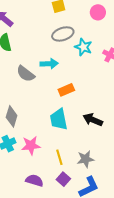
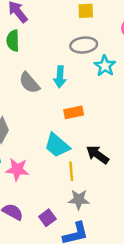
cyan arrow: (49, 64) -> (60, 77), turned 84
cyan trapezoid: (59, 119) -> (57, 145), turned -50
yellow line: (59, 157) -> (71, 171), moved

